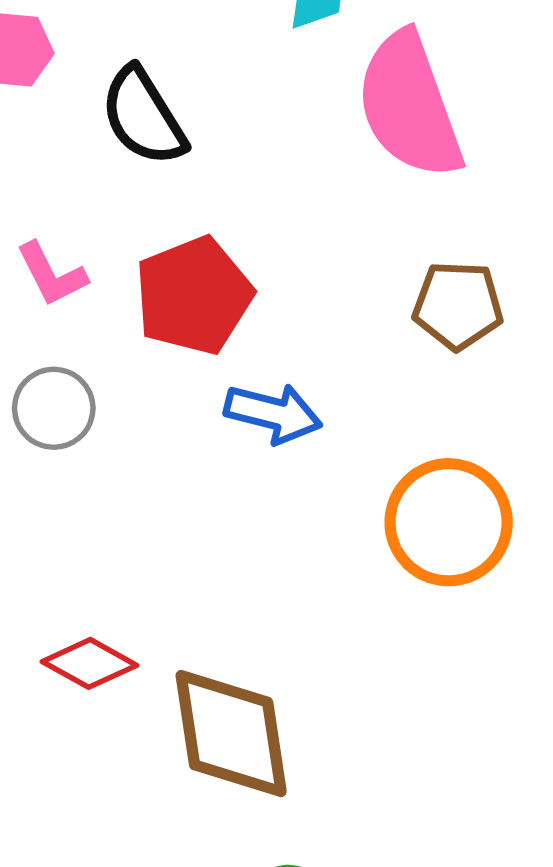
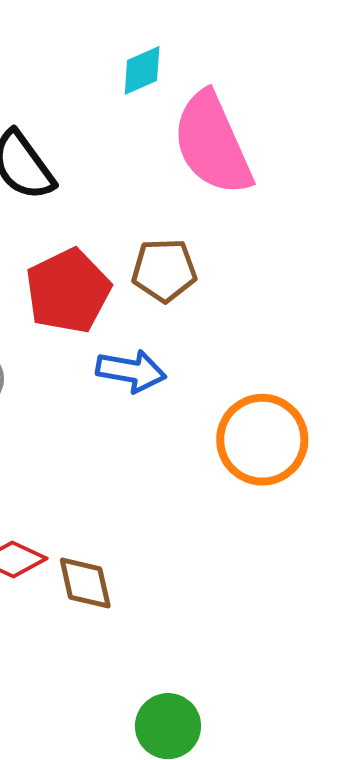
brown pentagon: (458, 305) -> (164, 270), moved
brown diamond: (231, 734) -> (85, 583), moved, size x0.6

